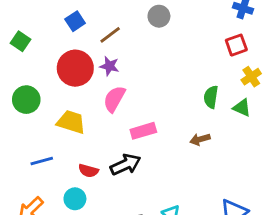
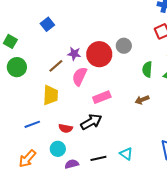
gray circle: (159, 16) -> (124, 46), moved
brown line: (110, 35) -> (56, 66), moved
red circle: (75, 68) -> (99, 54), moved
green circle: (26, 100) -> (17, 67), moved
yellow trapezoid: (71, 122) -> (51, 95), turned 80

